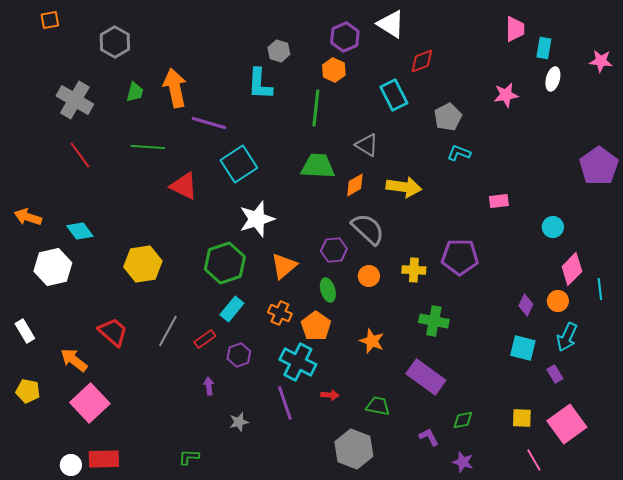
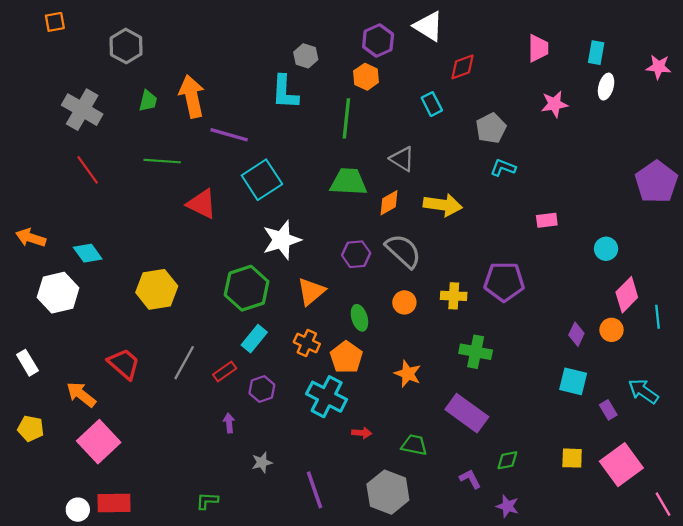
pink trapezoid: (515, 29) -> (538, 48), moved
cyan rectangle: (394, 95) -> (432, 104), size x0.7
purple hexagon: (334, 250) -> (356, 254), moved
cyan arrow: (567, 337) -> (643, 391), moved, turned 100
purple line: (285, 403) -> (315, 490), moved
pink line: (534, 460) -> (663, 504), moved

